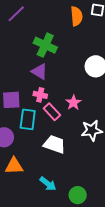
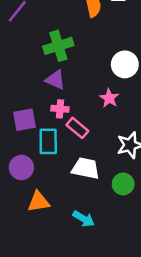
green cross: (45, 45) -> (58, 46), turned -35
pink star: (73, 103) -> (109, 98), moved
green circle: (78, 195) -> (123, 184), moved

